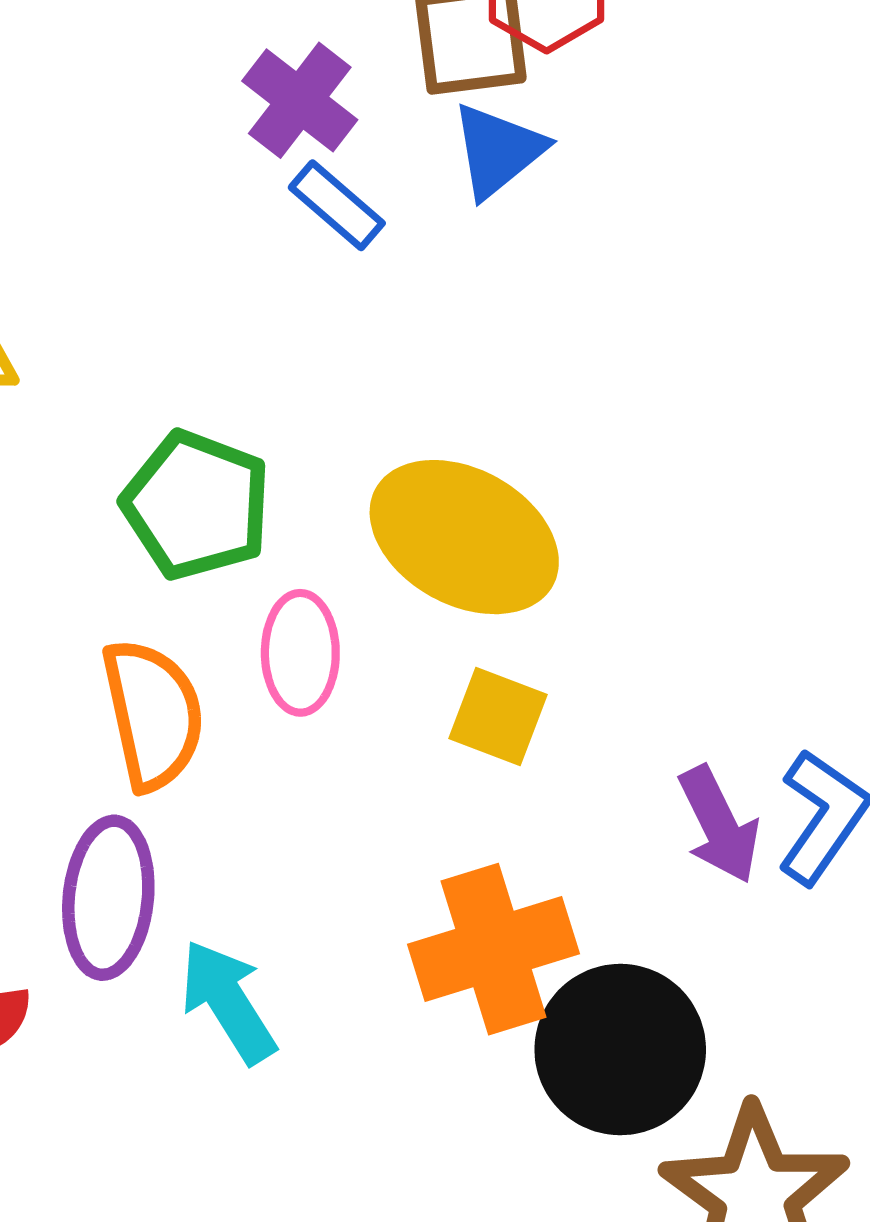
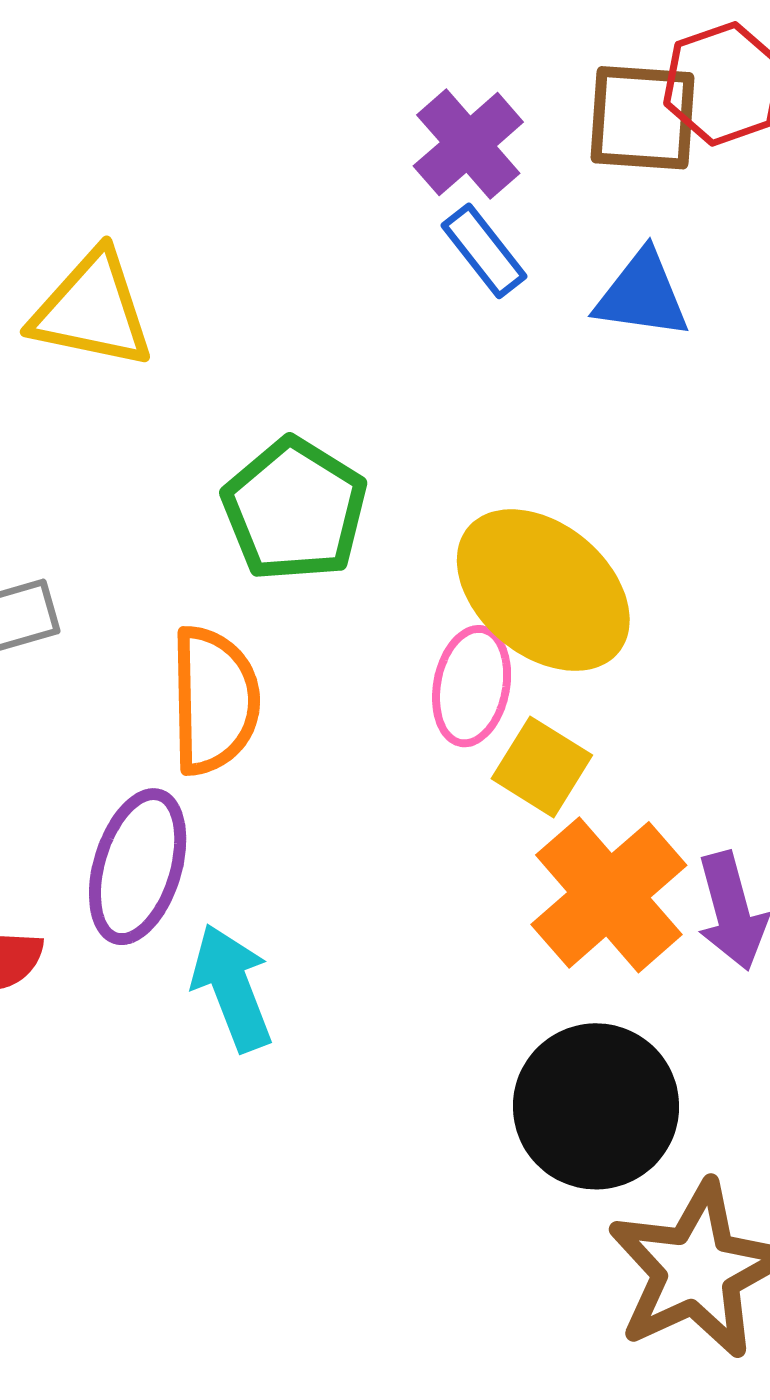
blue triangle: (498, 151) -> (642, 295), moved, turned 36
pink ellipse: (300, 653) -> (472, 686), moved
orange cross: (493, 949) -> (609, 895), moved, turned -35

